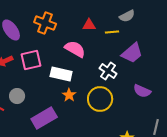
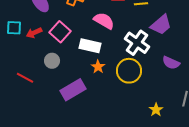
pink square: (31, 60) -> (60, 32), turned -35
white cross: (108, 71) -> (137, 43), size x1.4
gray circle: (17, 96) -> (52, 61), moved

